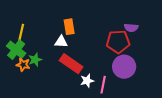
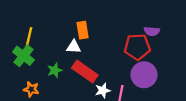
green star: (35, 60) -> (55, 70), moved
orange star: (23, 65) -> (31, 89), moved

